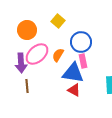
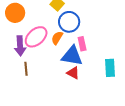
orange circle: (27, 30) -> (15, 13), moved
blue circle: (81, 42) -> (69, 22), moved

